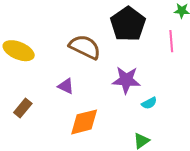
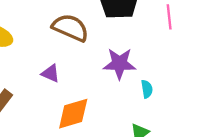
cyan semicircle: (149, 103) -> (147, 89), turned -70

